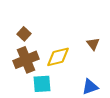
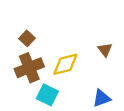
cyan square: (42, 84) -> (47, 95), turned 30

